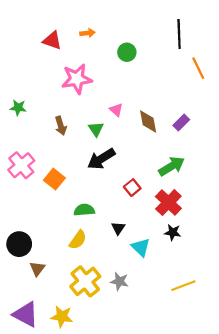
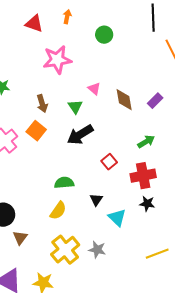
orange arrow: (87, 33) -> (67, 17), turned -72
green arrow: (172, 166) -> (146, 142), size x0.7
orange square: (54, 179) -> (36, 131), moved
red cross: (168, 203) -> (143, 176), turned 35

